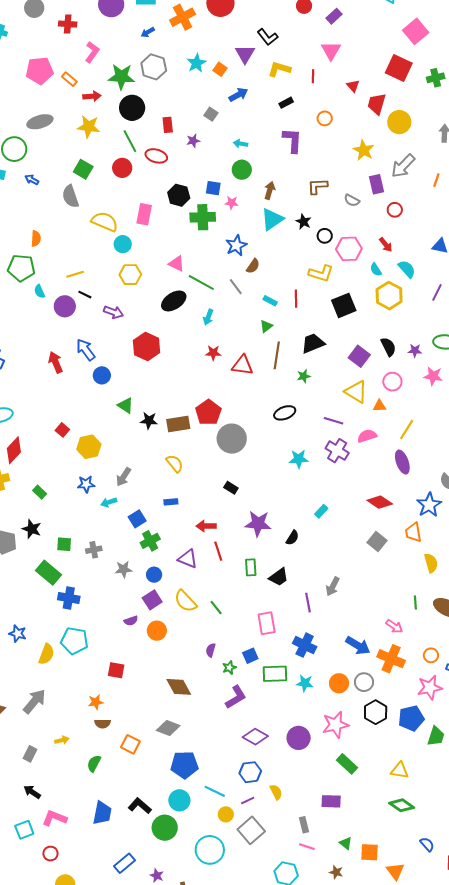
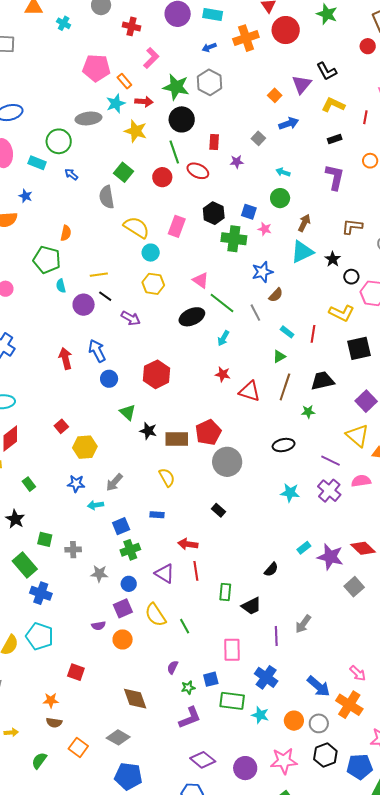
cyan star: (197, 63) -> (116, 103), moved
red hexagon: (147, 346) -> (156, 374), moved
purple star: (258, 524) -> (330, 557), moved

